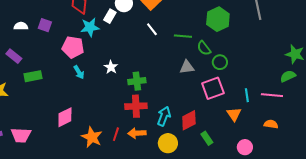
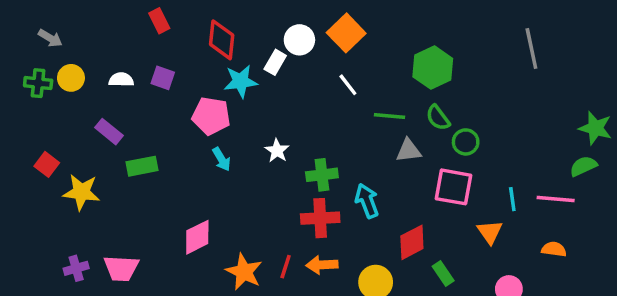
green hexagon: (218, 19) -> (433, 68), moved
green line: (183, 36) -> (389, 116), moved
pink square: (213, 88) -> (453, 187), turned 30
cyan arrow: (164, 116) -> (367, 201), moved, turned -42

